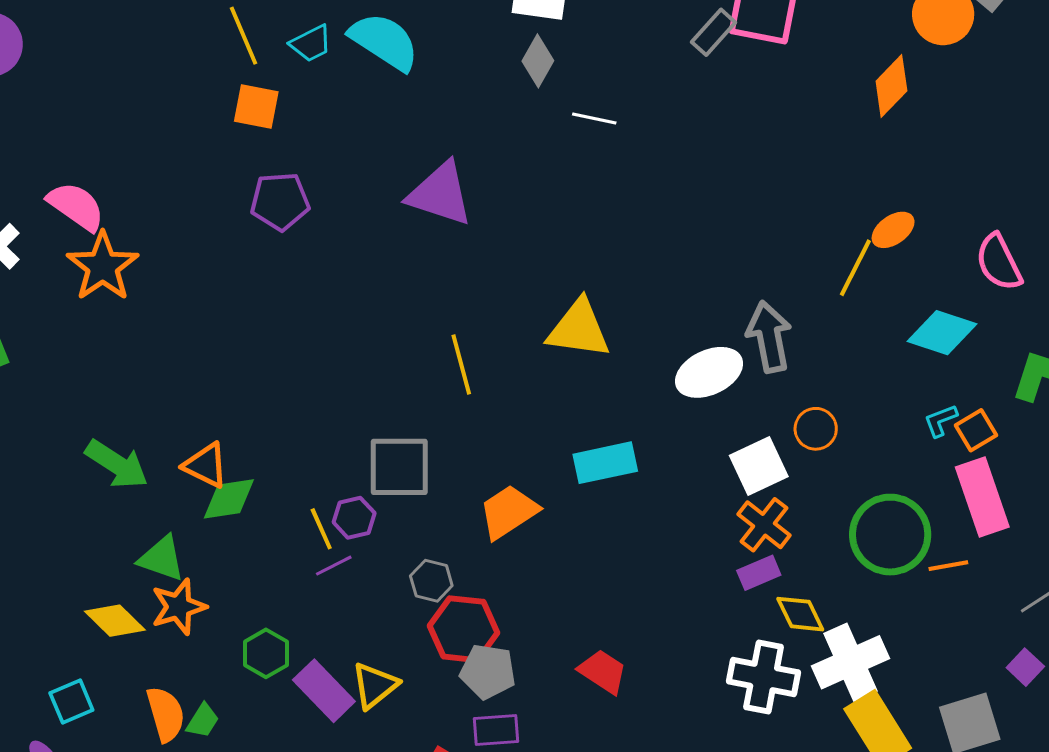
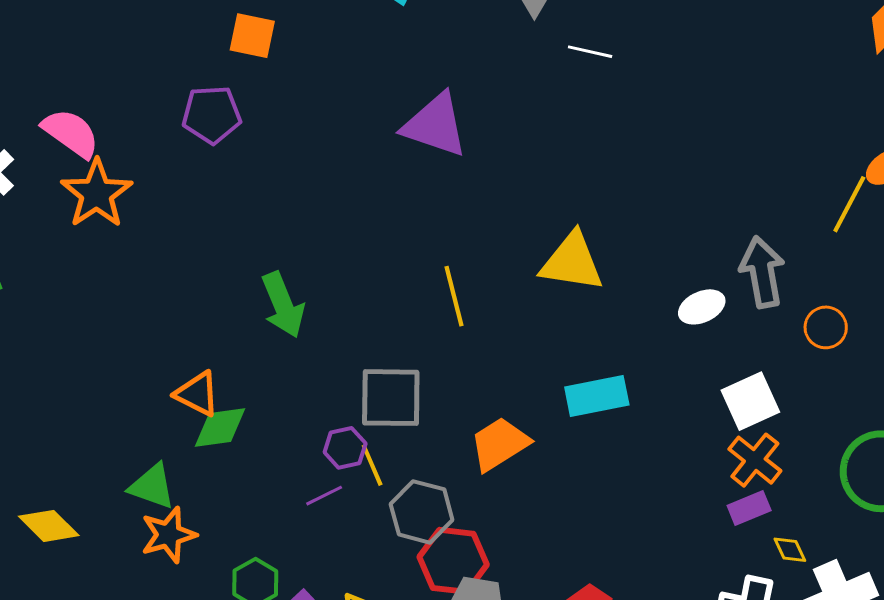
purple pentagon: (280, 201) -> (212, 115), moved
white ellipse: (709, 372) -> (702, 307), size x0.7
orange circle: (816, 429) -> (826, 327), moved
green arrow: (117, 464) -> (283, 305), moved, turned 34
yellow line: (321, 529) -> (372, 465), moved
gray hexagon: (431, 581) -> (422, 512), size x1.5
yellow diamond: (800, 614) -> (790, 550), size x0.7
yellow diamond: (115, 621) -> (49, 526), moved

